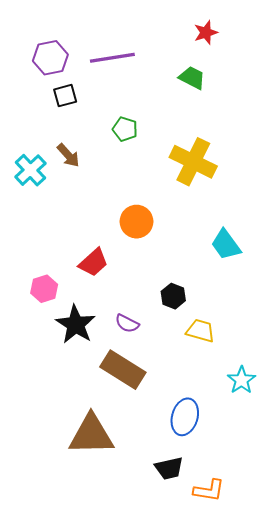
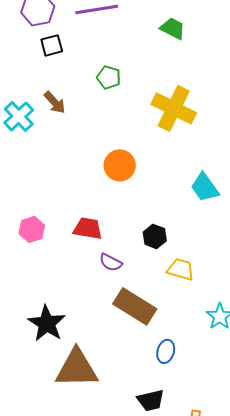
red trapezoid: (93, 263) -> (88, 228), moved, turned -128
black star: (76, 324) -> (47, 323), moved
brown rectangle: (123, 370) -> (135, 306), moved
blue ellipse: (185, 417) -> (166, 351), size x0.7

